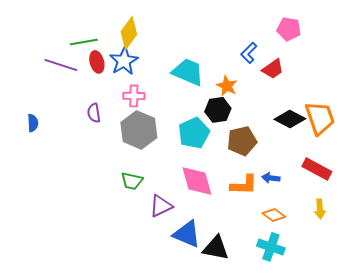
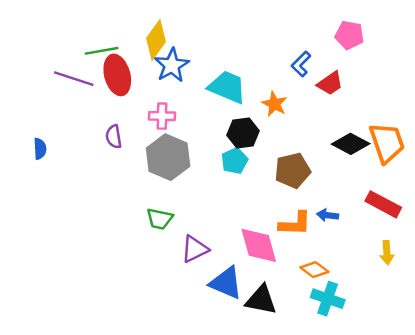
blue star: (124, 61) -> (172, 65), moved
red ellipse: (97, 62) -> (117, 75), size x1.5
black hexagon: (218, 110) -> (243, 133), moved
cyan pentagon: (194, 133) -> (235, 161), size x0.7
pink diamond: (197, 181) -> (259, 245), moved
orange diamond: (274, 215) -> (314, 270), moved

